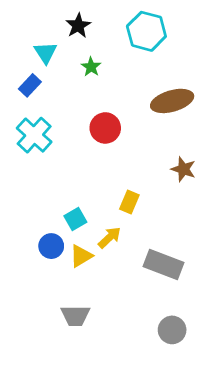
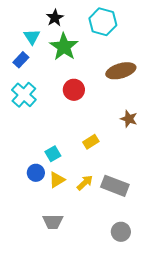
green star: (91, 67) -> (64, 47), size x2.0
yellow rectangle: (129, 202) -> (91, 142), turned 35
yellow arrow: (110, 237) -> (85, 183), moved

